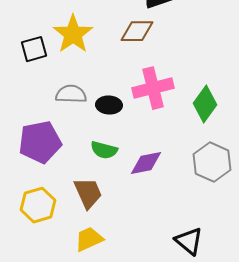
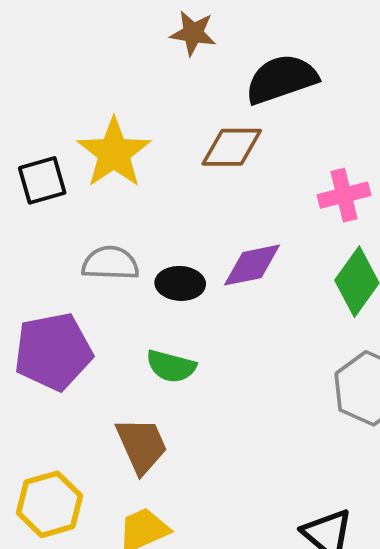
pink cross: (153, 88) -> (344, 195), moved, size x0.7
purple diamond: (146, 163) -> (252, 265), moved
yellow hexagon: (38, 205) -> (50, 504), moved

